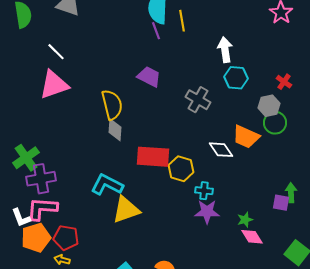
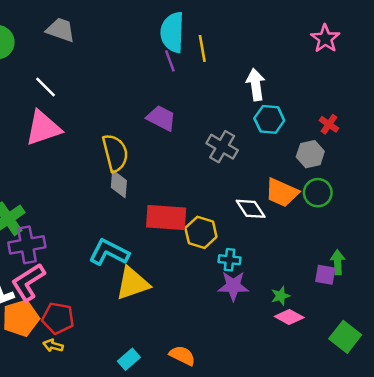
green circle: (275, 123) -> (318, 193), moved
pink L-shape: (42, 209) -> (28, 282), turned -36
pink diamond: (252, 237) -> (289, 317), turned -30

